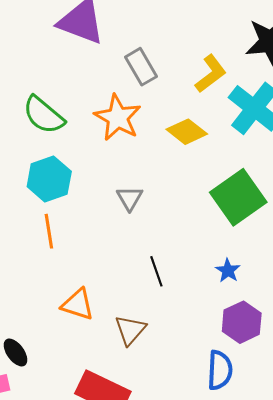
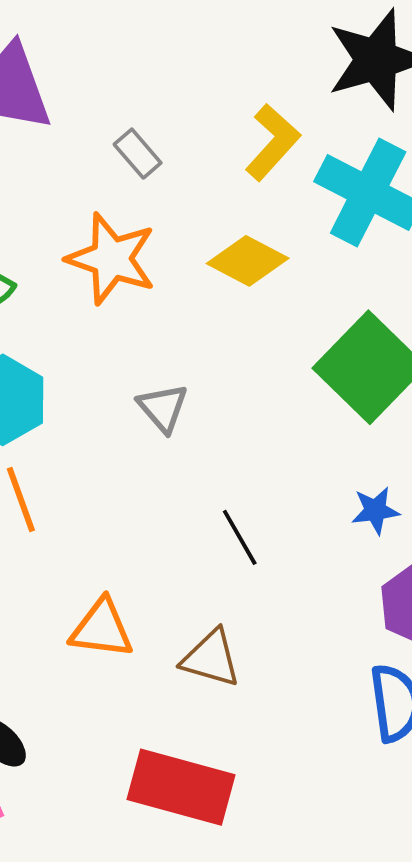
gray rectangle: (141, 67) -> (138, 154), size x0.7
blue star: (228, 271) -> (375, 510), turned -30
brown triangle: (130, 330) -> (211, 658), turned -44

